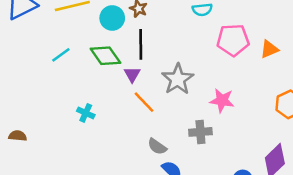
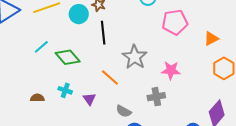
orange triangle: (269, 49) -> (211, 39), moved
green diamond: (105, 56) -> (68, 57), moved
purple triangle: (132, 74) -> (89, 99), moved
brown semicircle: (18, 136) -> (37, 98), moved

